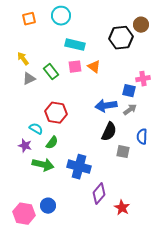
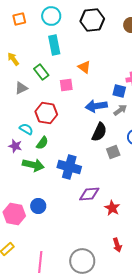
black hexagon: (121, 38) -> (92, 20), moved
cyan rectangle: (75, 45) -> (54, 45), moved, turned 66
pink square: (75, 67) -> (66, 85), moved
gray triangle: (29, 79) -> (21, 88), moved
gray square: (123, 152) -> (113, 152), turned -32
purple diamond: (99, 194) -> (89, 194), turned 45

